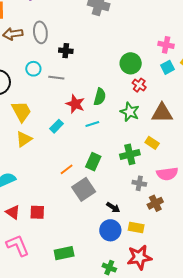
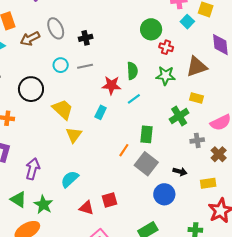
blue circle: (110, 230) -> (164, 194), moved

